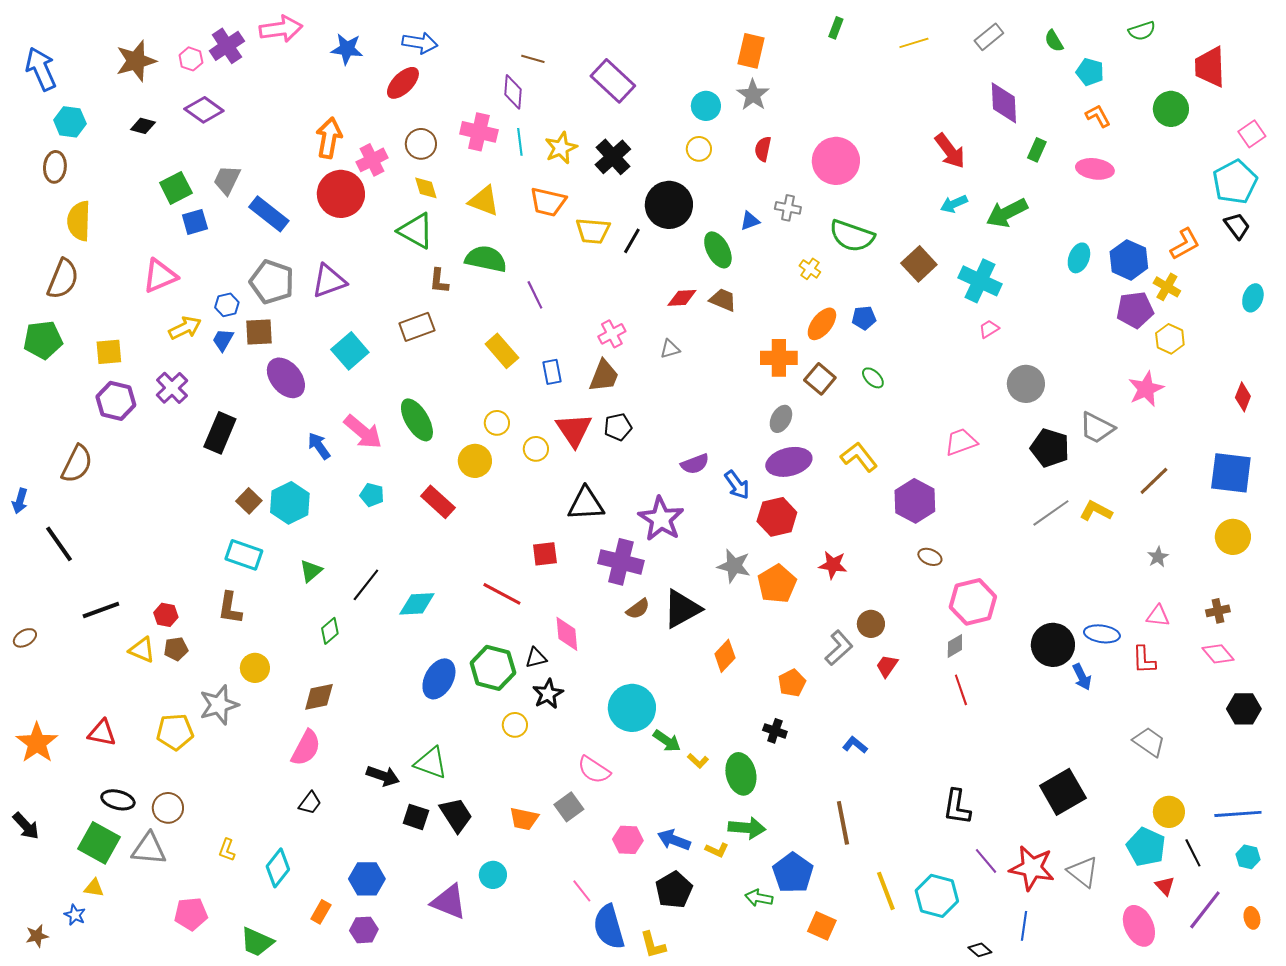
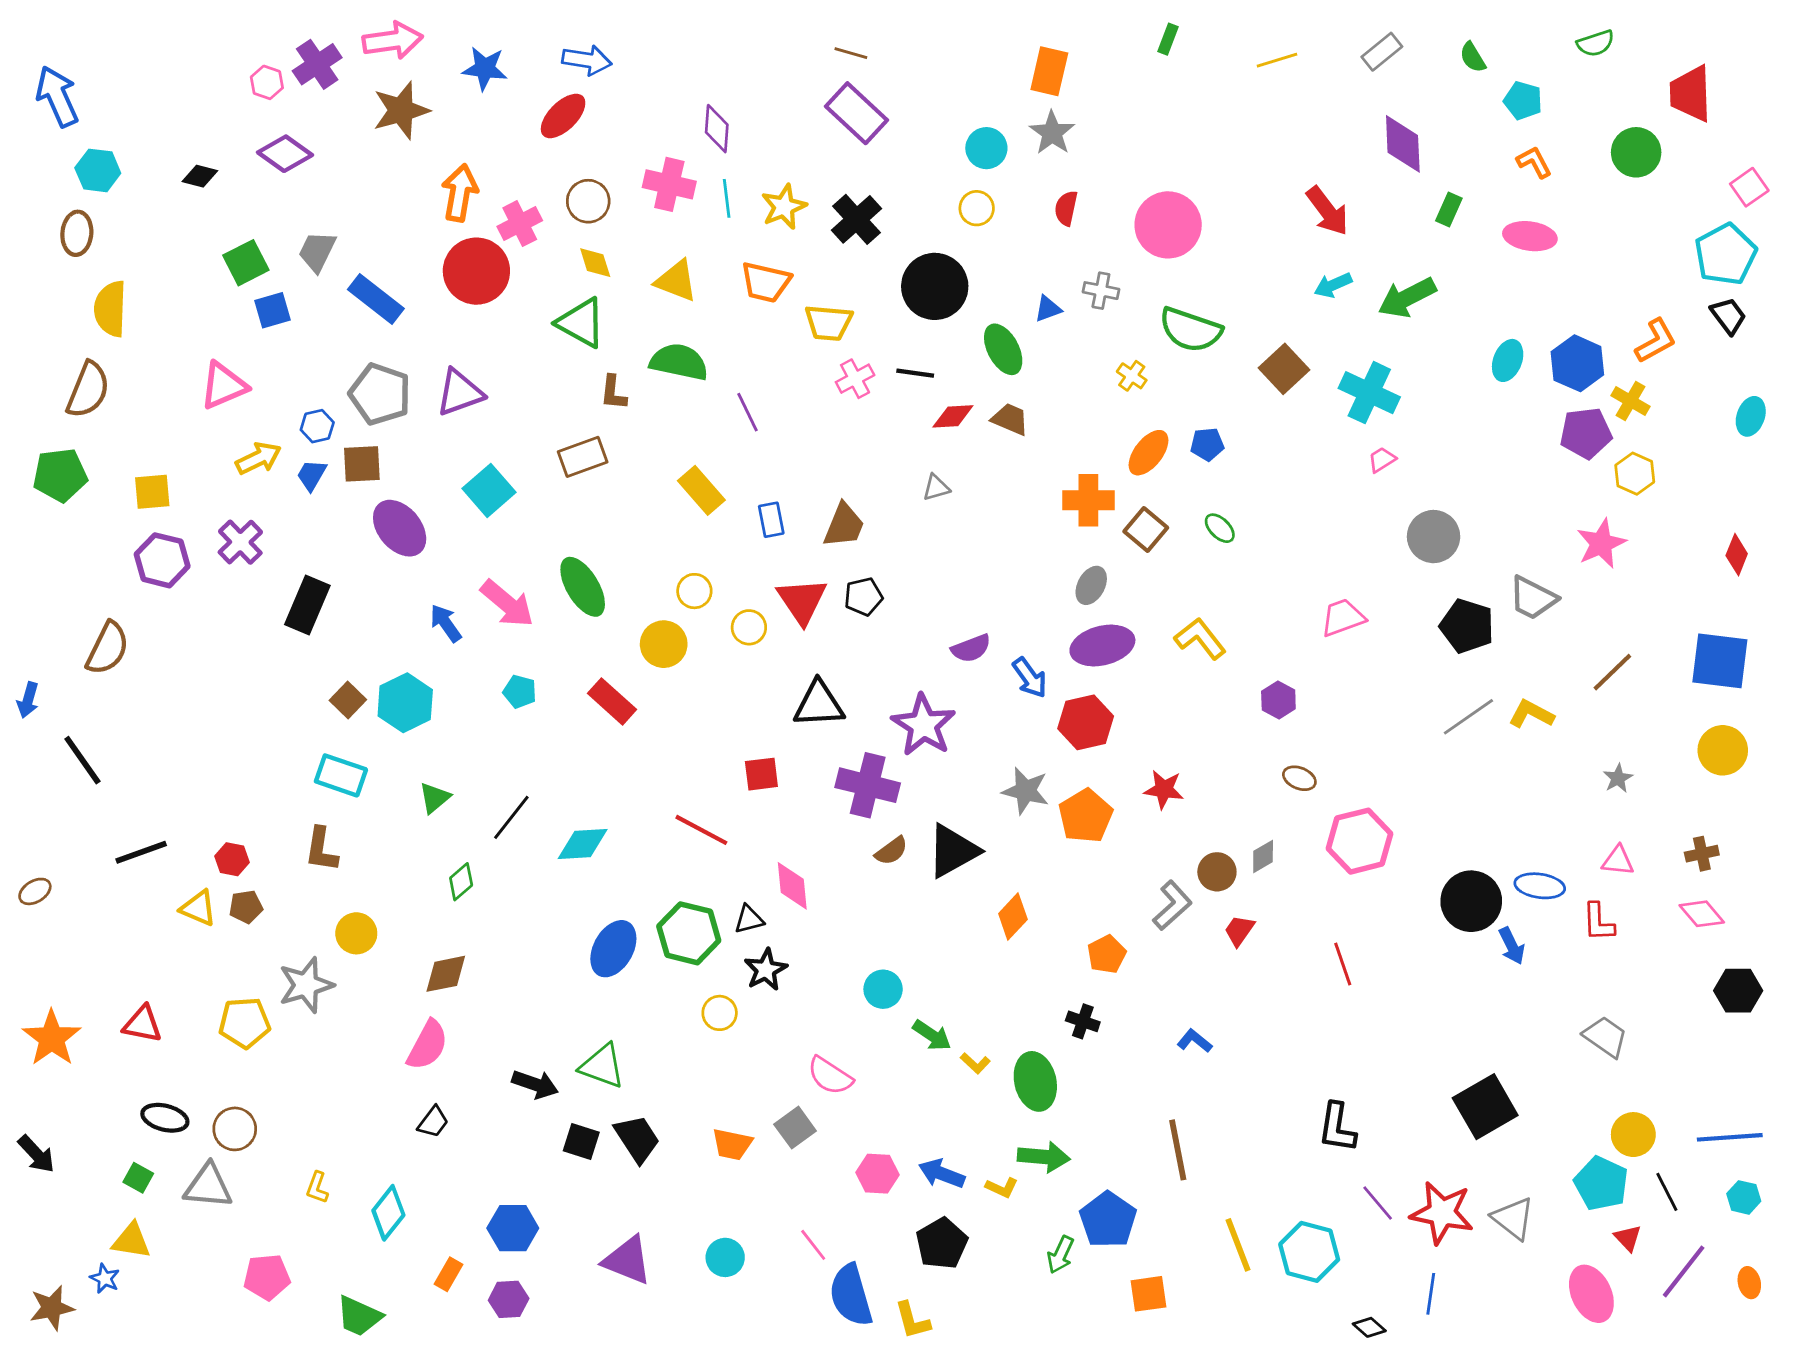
brown line: (533, 59) -> (851, 53), moved
brown star: (136, 61) -> (401, 110), moved
black line: (632, 241) -> (915, 373), moved, turned 68
pink cross: (612, 334) -> (855, 379), moved
purple hexagon: (915, 501) -> (1278, 700), size x0.6
gray diamond: (955, 646) -> (1263, 856), moved
cyan circle: (632, 708) -> (883, 989), size x0.6
green square: (99, 843) -> (138, 1178), size x0.5
cyan circle: (493, 875) -> (725, 1257), moved
yellow triangle: (94, 888) -> (131, 1241), size x1.4
green arrow: (759, 898) -> (1060, 1255), turned -76
orange square: (822, 926) -> (1149, 1294), turned -32
brown star: (37, 936) -> (52, 1308), size x1.4

